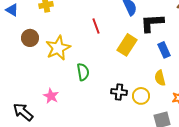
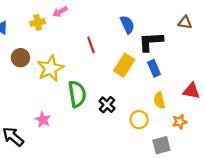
blue rectangle: (164, 50) -> (154, 68), moved
green semicircle: (83, 72) -> (77, 94), size x1.4
black cross: (119, 92) -> (107, 105), moved, turned 35

